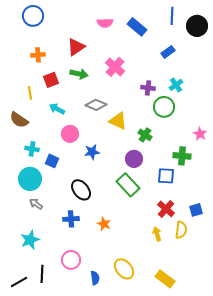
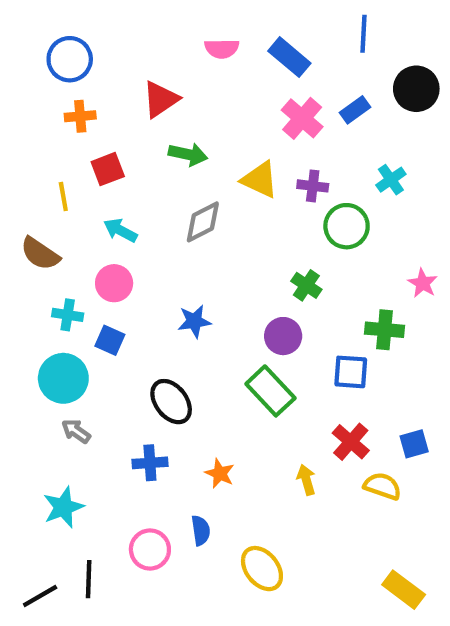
blue circle: (33, 16) -> (70, 59), moved
black circle: (197, 26) -> (416, 89), moved
pink cross: (115, 67) -> (302, 118), moved
green arrow: (79, 74) -> (188, 154), moved
cyan cross: (176, 85) -> (391, 180), moved
gray diamond: (96, 105) -> (203, 222), turned -50
yellow triangle: (118, 121) -> (260, 180), moved
pink circle: (70, 134) -> (114, 283), moved
yellow semicircle: (181, 230) -> (382, 486), turned -78
yellow arrow: (157, 234) -> (306, 480), moved
blue semicircle: (95, 278) -> (201, 530), moved
yellow rectangle: (165, 279) -> (404, 590), moved

